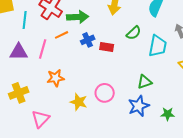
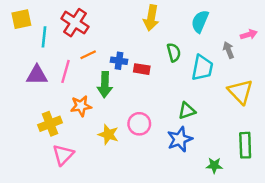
green arrow: (78, 17) -> (105, 85), moved, turned 95
green semicircle: (134, 33) -> (174, 52), turned -63
blue cross: (88, 40) -> (119, 61), turned 32
yellow cross: (19, 93) -> (50, 124), moved
green star: (168, 114) -> (214, 165), moved

